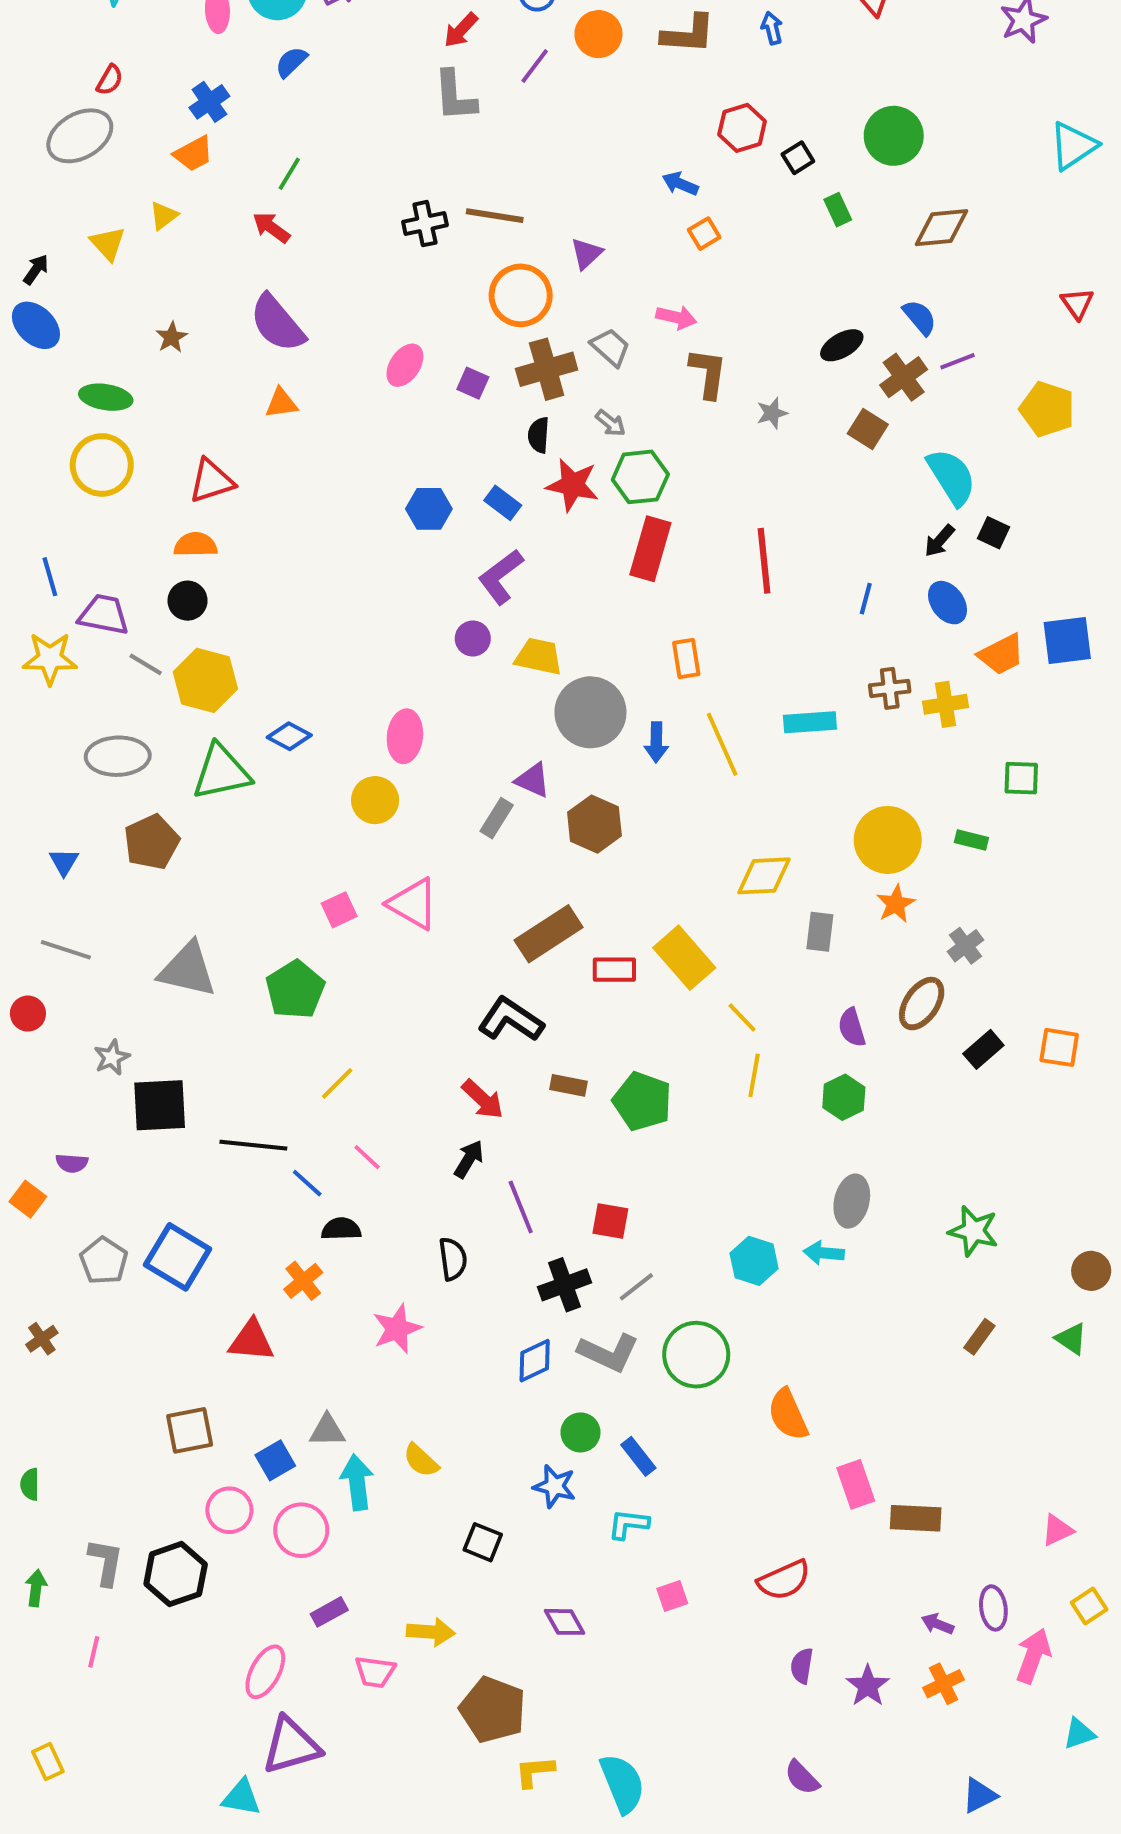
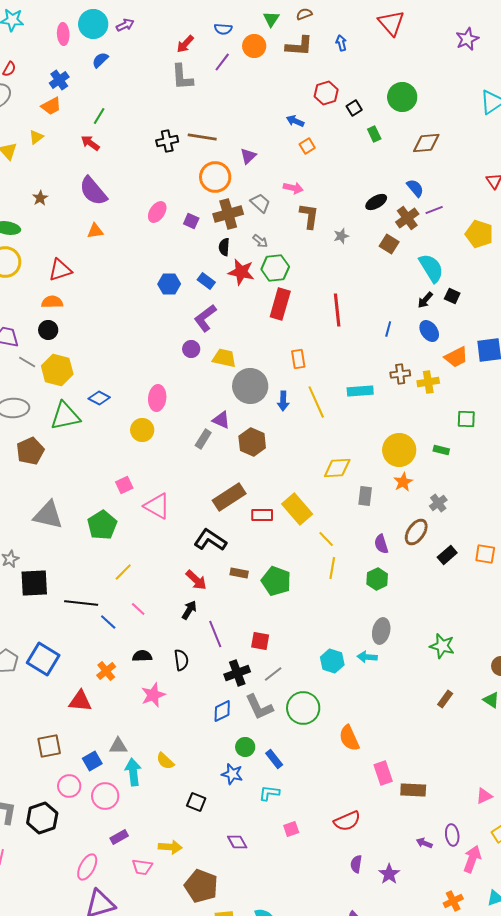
pink triangle: (413, 904) -> (157, 506), moved
black semicircle: (341, 1229) -> (142, 656), moved
gray L-shape: (608, 1353) -> (259, 707), turned 40
orange cross: (944, 1684) -> (453, 901), moved

